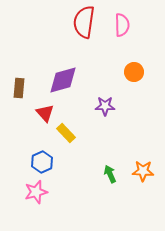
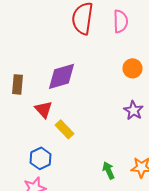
purple star: (105, 106) -> (134, 110), moved, turned 30

